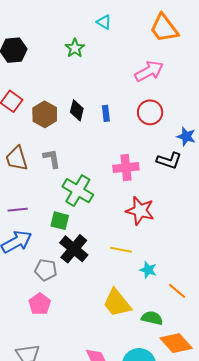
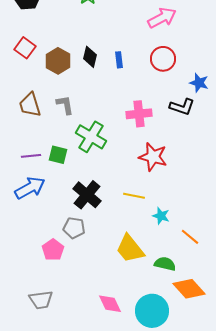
green square: (60, 221) -> (58, 155), moved
gray pentagon: (46, 270) -> (74, 228), moved

